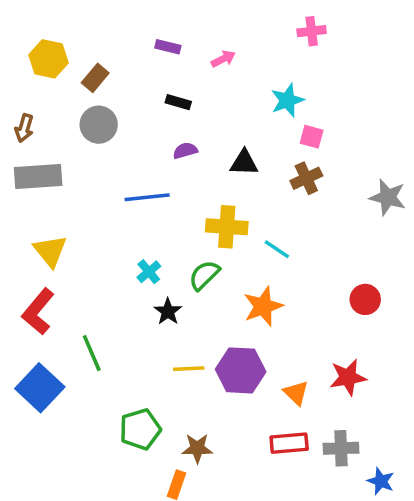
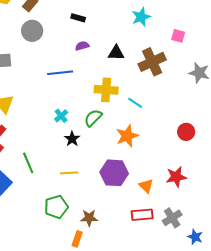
pink square: (312, 137) -> (178, 36), moved
brown cross: (306, 178) -> (152, 62), size x1.5
yellow line: (189, 369) -> (69, 173), moved
gray cross: (341, 448) -> (172, 218), turned -30

